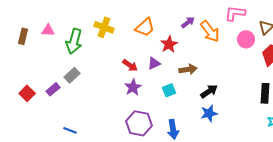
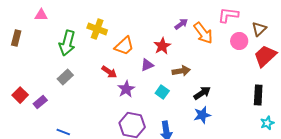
orange trapezoid: (145, 27) -> (124, 46), moved
pink triangle: (48, 30) -> (41, 15), moved
red arrow: (130, 65) -> (109, 72), moved
purple rectangle: (53, 89) -> (40, 102), moved
cyan square: (169, 90) -> (162, 92), turned -32

